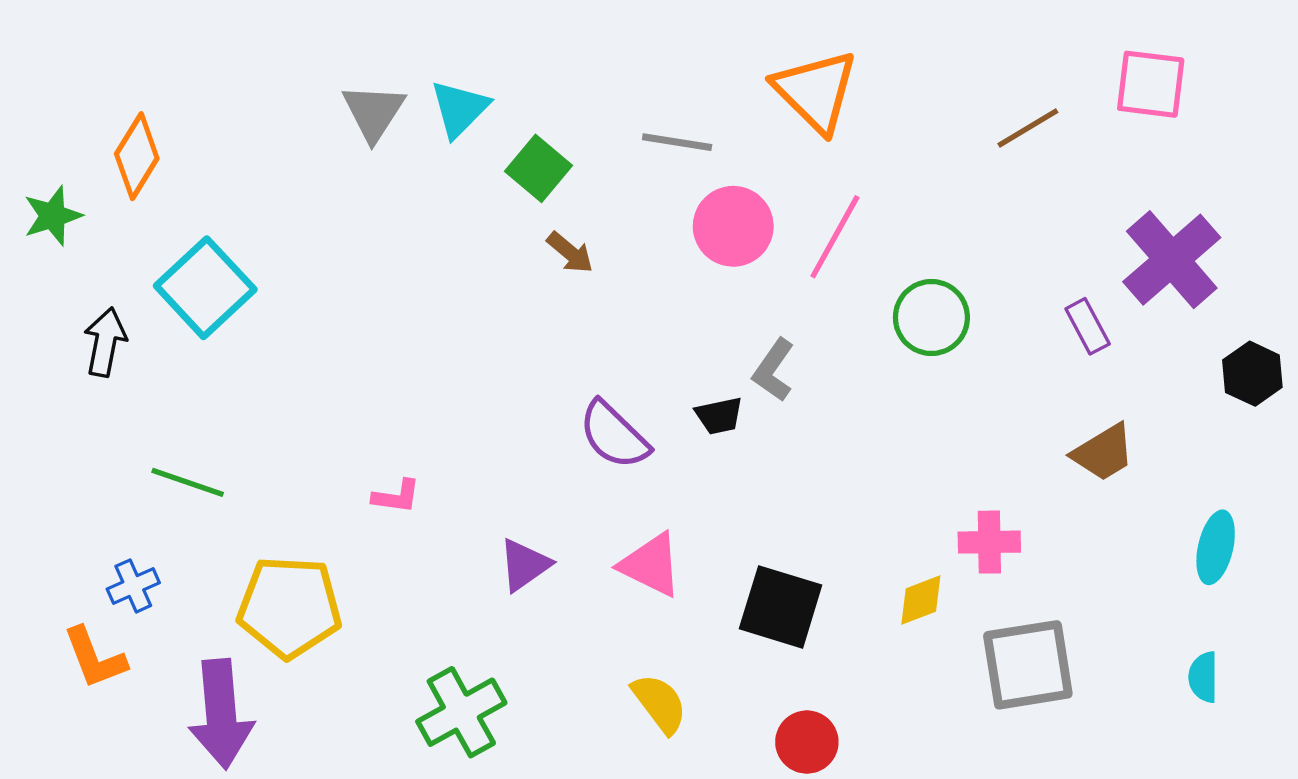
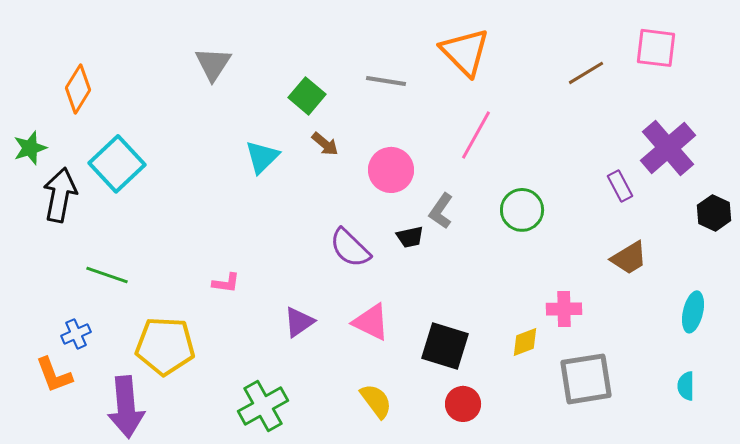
cyan triangle: (460, 109) -> (262, 157), moved
green star: (53, 216) -> (30, 148), moved
pink circle: (733, 226) -> (391, 170), moved
green circle: (931, 318) -> (522, 210), moved
black arrow: (105, 342) -> (60, 195), size x1.4
red circle: (807, 742) -> (463, 404), moved

